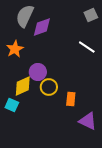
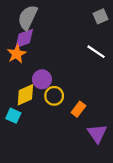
purple diamond: (42, 27) -> (24, 38), moved
orange rectangle: (71, 99) -> (78, 109), turned 32
purple triangle: (88, 121) -> (97, 133), turned 30

